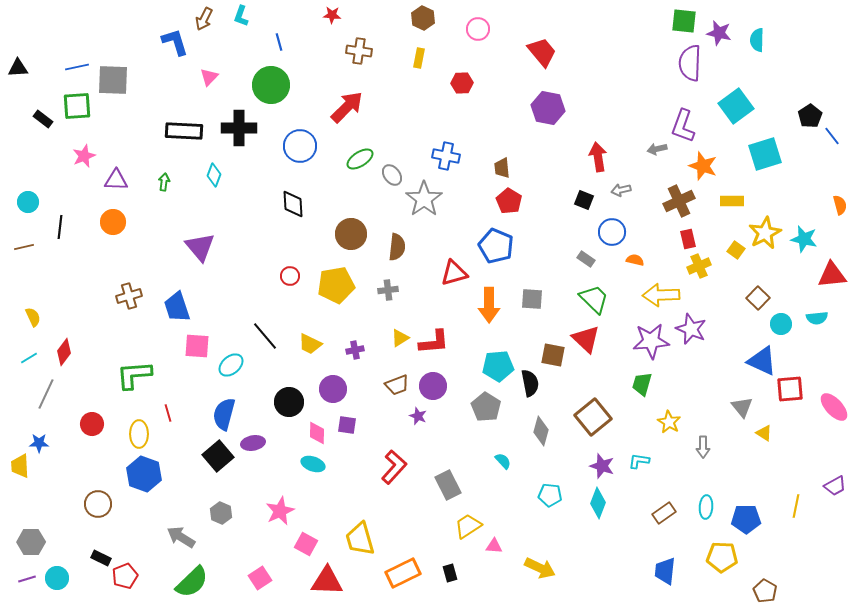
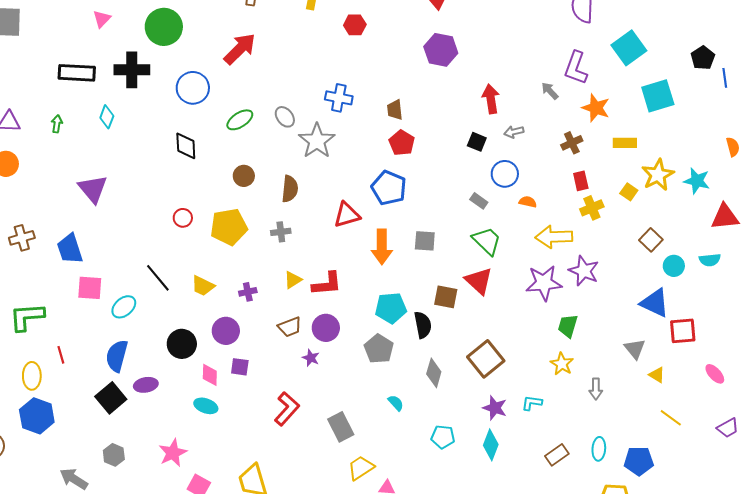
blue line: (832, 136) -> (725, 78), turned 30
gray arrow: (657, 149) -> (550, 91), turned 60
green ellipse: (360, 159) -> (240, 120), moved
brown cross: (679, 201) -> (572, 143), size x0.7
brown circle: (351, 234) -> (244, 176), size x0.7
green trapezoid: (642, 384) -> (568, 326), moved
pink ellipse: (834, 407) -> (715, 374), moved, size x0.7
yellow line: (796, 506) -> (671, 418), moved, turned -65

